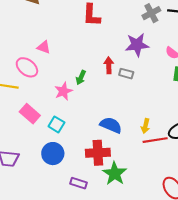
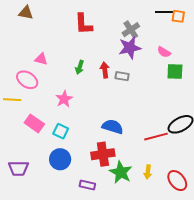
gray cross: (151, 13) -> (131, 30), moved
green arrow: (81, 77) -> (80, 67), moved
yellow arrow: (145, 126) -> (148, 172), moved

